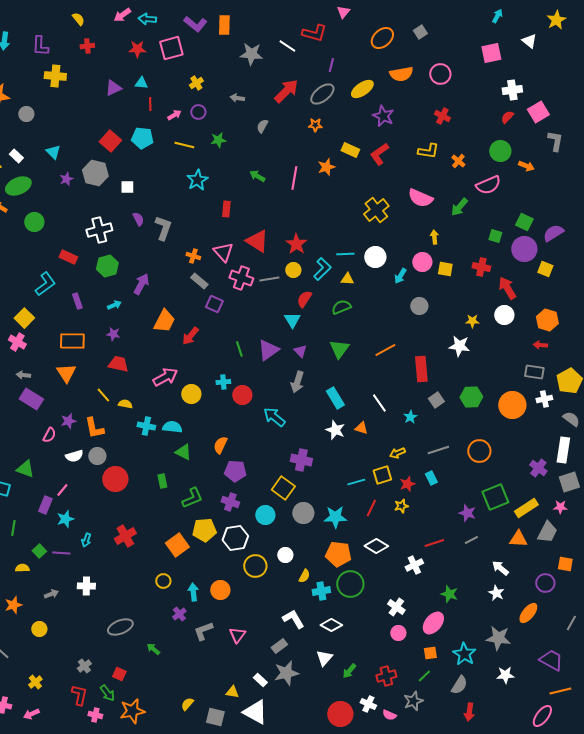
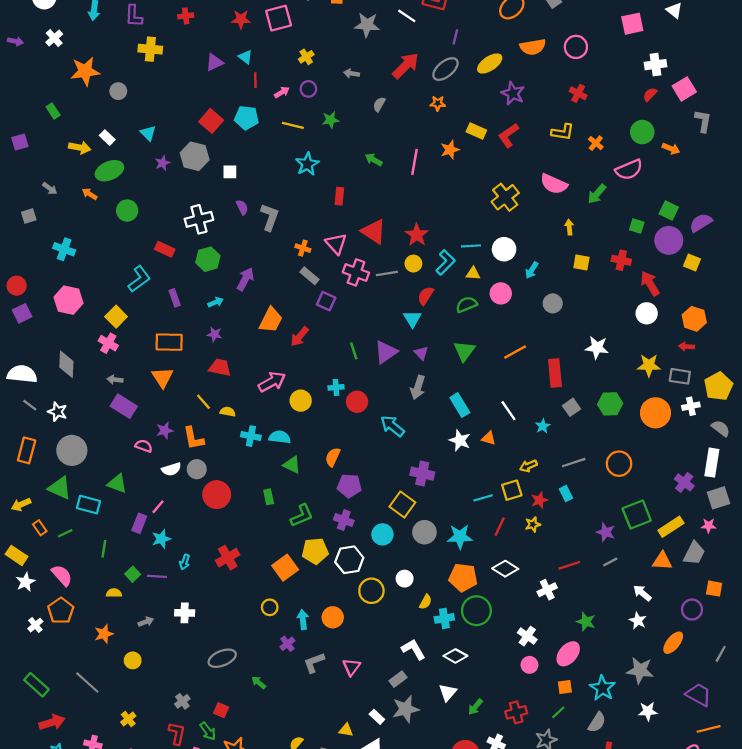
cyan triangle: (141, 83) -> (245, 57), turned 32
pink circle: (422, 262) -> (501, 293), moved
yellow star: (472, 321) -> (649, 365), moved, size x1.5
pink semicircle: (49, 435) -> (144, 446), turned -98

